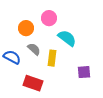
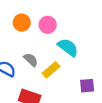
orange circle: (26, 28) -> (22, 23), moved
yellow rectangle: (52, 58) -> (51, 70), turned 42

